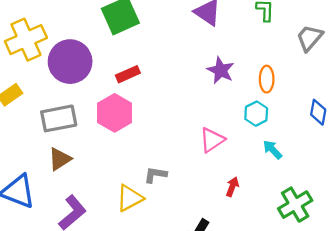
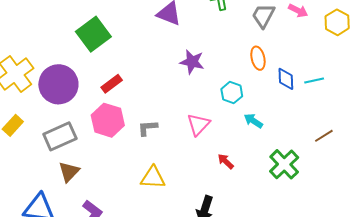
orange ellipse: (267, 79) -> (258, 58), moved
gray L-shape: (155, 175) -> (148, 128), moved
red arrow: (232, 187) -> (226, 161), turned -54
yellow triangle: (130, 198) -> (153, 178), moved, turned 44

